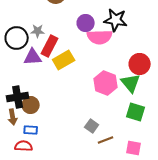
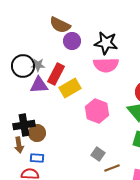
black star: (116, 20) -> (106, 43), moved
purple circle: (86, 23) -> (72, 41), moved
gray star: (38, 31) -> (38, 65), moved
pink hexagon: (106, 83) -> (97, 111), moved

